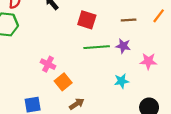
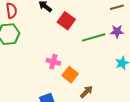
red square: (87, 20) -> (66, 21), moved, turned 30

